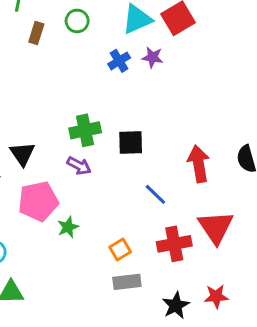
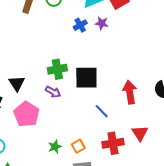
black square: (131, 142) -> (86, 78), size x1.4
pink pentagon: (38, 201) -> (26, 114), turned -30
green star: (68, 227) -> (55, 147), moved
red triangle: (216, 227) -> (140, 133), size x0.7

